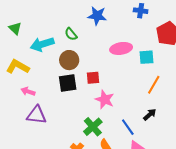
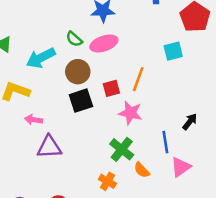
pink ellipse: (121, 48) -> (104, 43), moved
orange line: (154, 85) -> (138, 79), moved
blue line: (128, 127) -> (165, 142), turned 36

